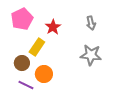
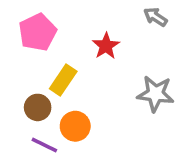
gray arrow: (91, 23) -> (155, 17), moved, turned 136
red star: (53, 27) -> (106, 46), moved

